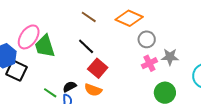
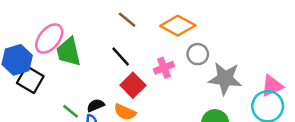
gray star: (170, 57) -> (225, 79), size x1.5
pink cross: (149, 63) -> (164, 68), moved

